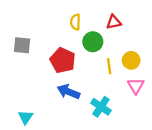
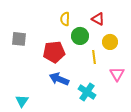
red triangle: (114, 22) -> (98, 19), turned 40
red pentagon: (63, 60) -> (54, 52), turned -30
yellow circle: (131, 60) -> (110, 42), moved

